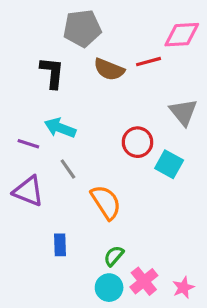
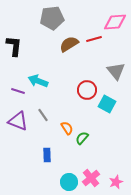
brown semicircle: (109, 69) -> (69, 44), turned 126
black L-shape: (52, 73) -> (14, 46), moved
gray line: (68, 169) -> (43, 115), moved
orange semicircle: (106, 202) -> (67, 128), size x0.6
blue rectangle: (60, 245) -> (47, 155), moved
green semicircle: (114, 256) -> (82, 138), moved

